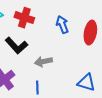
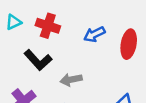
blue arrow: (62, 25) -> (94, 34), turned -96

